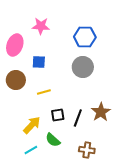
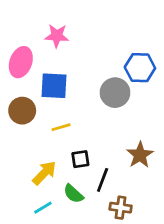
blue hexagon: (85, 37) -> (140, 68), moved
blue square: (39, 62) -> (54, 86), size x1.5
black line: (78, 118) -> (103, 180), moved

